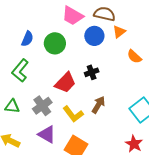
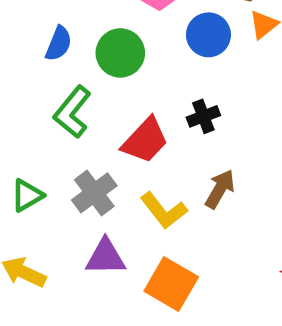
green L-shape: (20, 71) -> (72, 112), moved
green triangle: (12, 106) -> (27, 195), turned -35
purple triangle: (47, 134) -> (105, 257), turned -30

